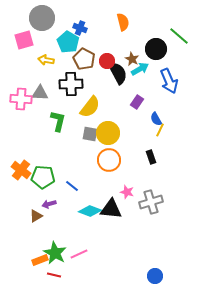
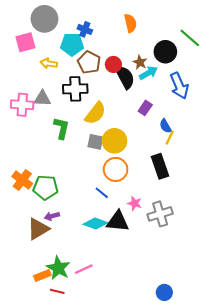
cyan pentagon: (68, 42) -> (72, 44), turned -30
black rectangle: (151, 157) -> (160, 166), size x1.6
blue line: (72, 186) -> (102, 193), moved
brown triangle: (36, 216) -> (38, 229), size x1.6

